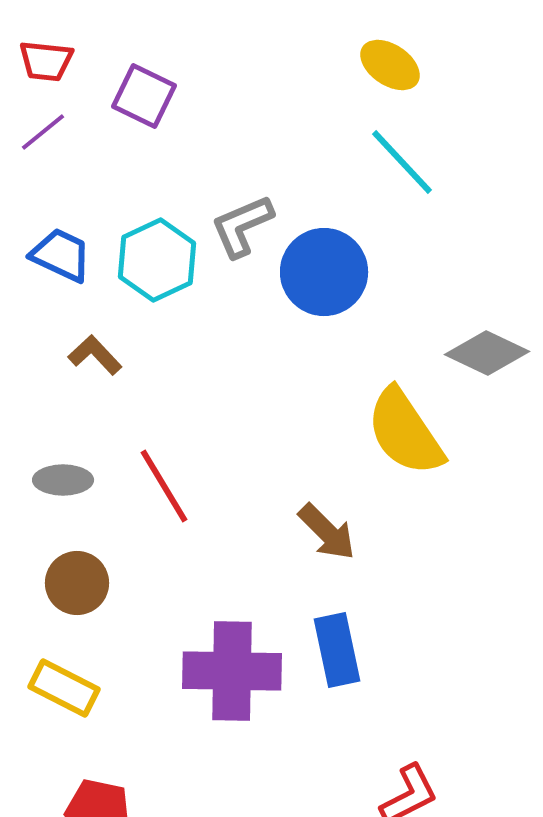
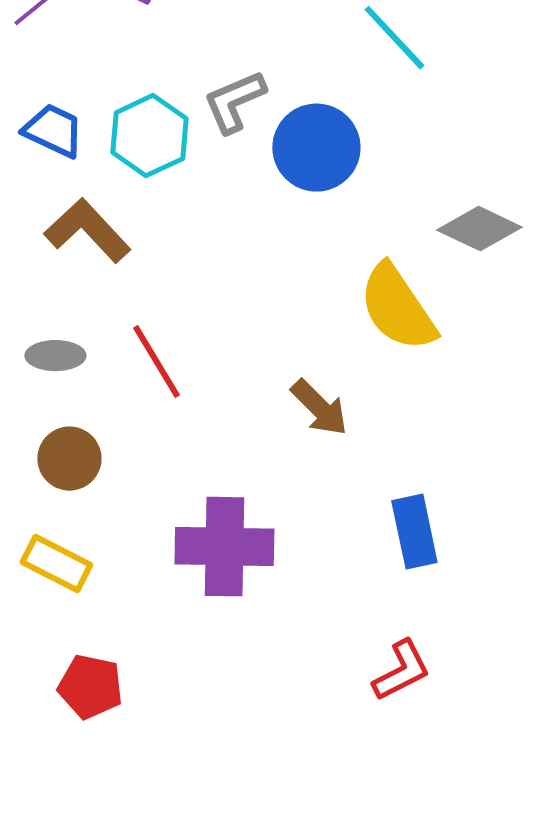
brown L-shape: (95, 355) -> (87, 231), size x1.6
blue rectangle: (337, 650) -> (414, 532), moved

